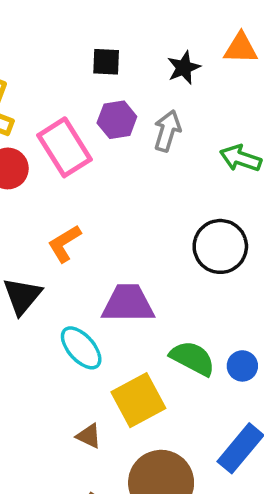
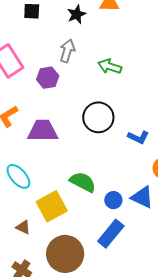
purple hexagon: (117, 120) -> (48, 78), moved
purple trapezoid: (128, 304) -> (43, 131), moved
blue circle: (242, 366) -> (113, 200), moved

